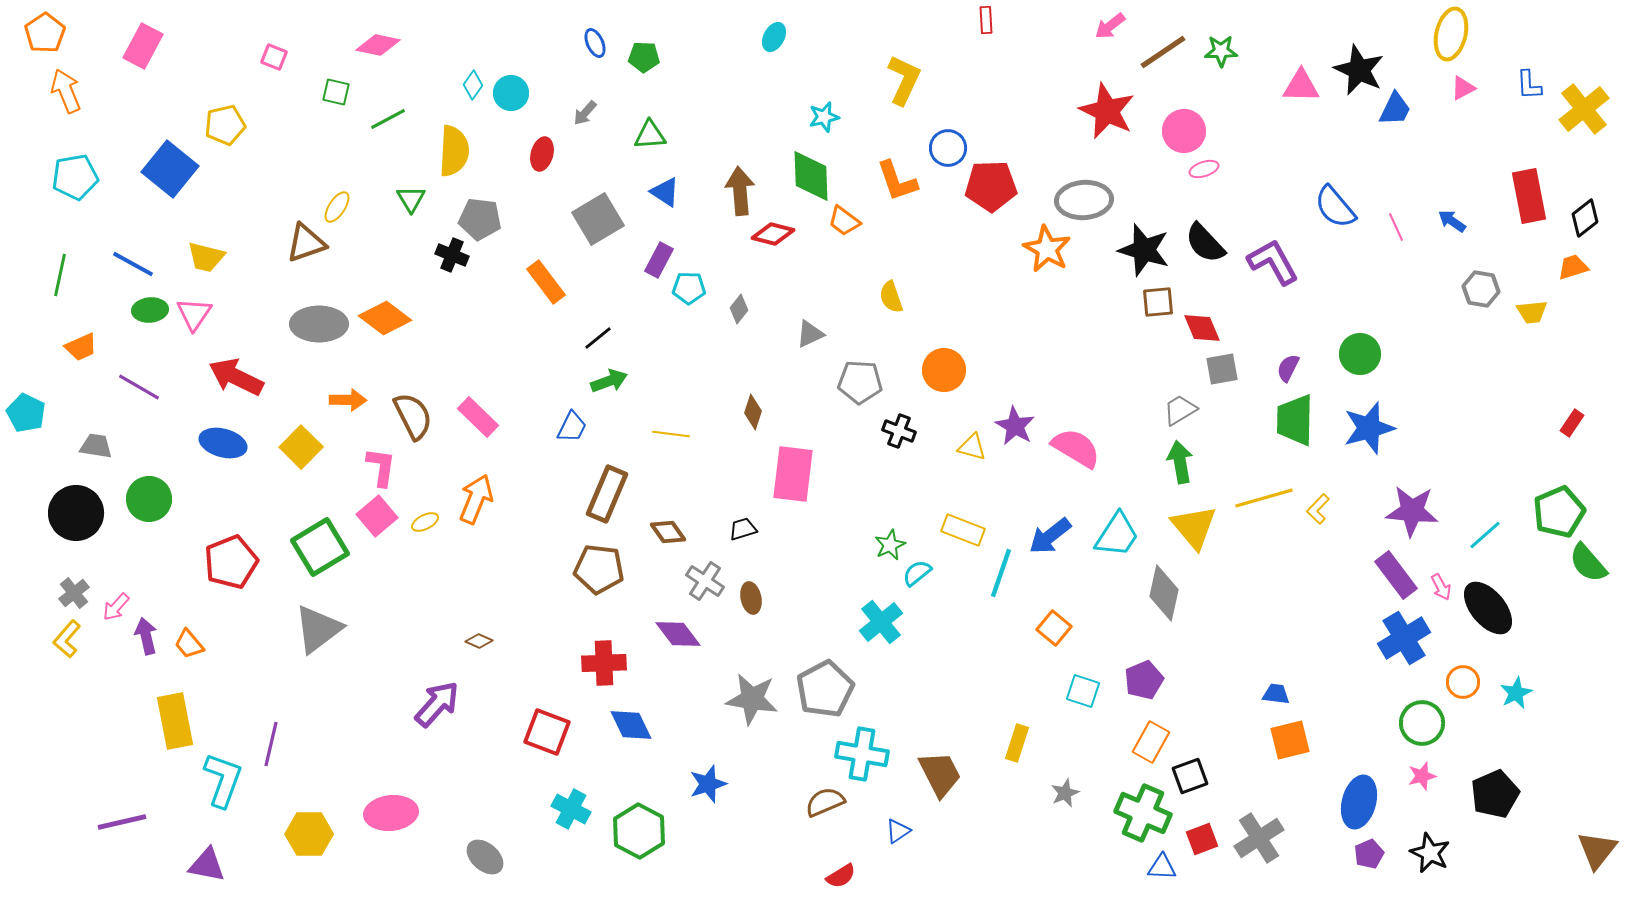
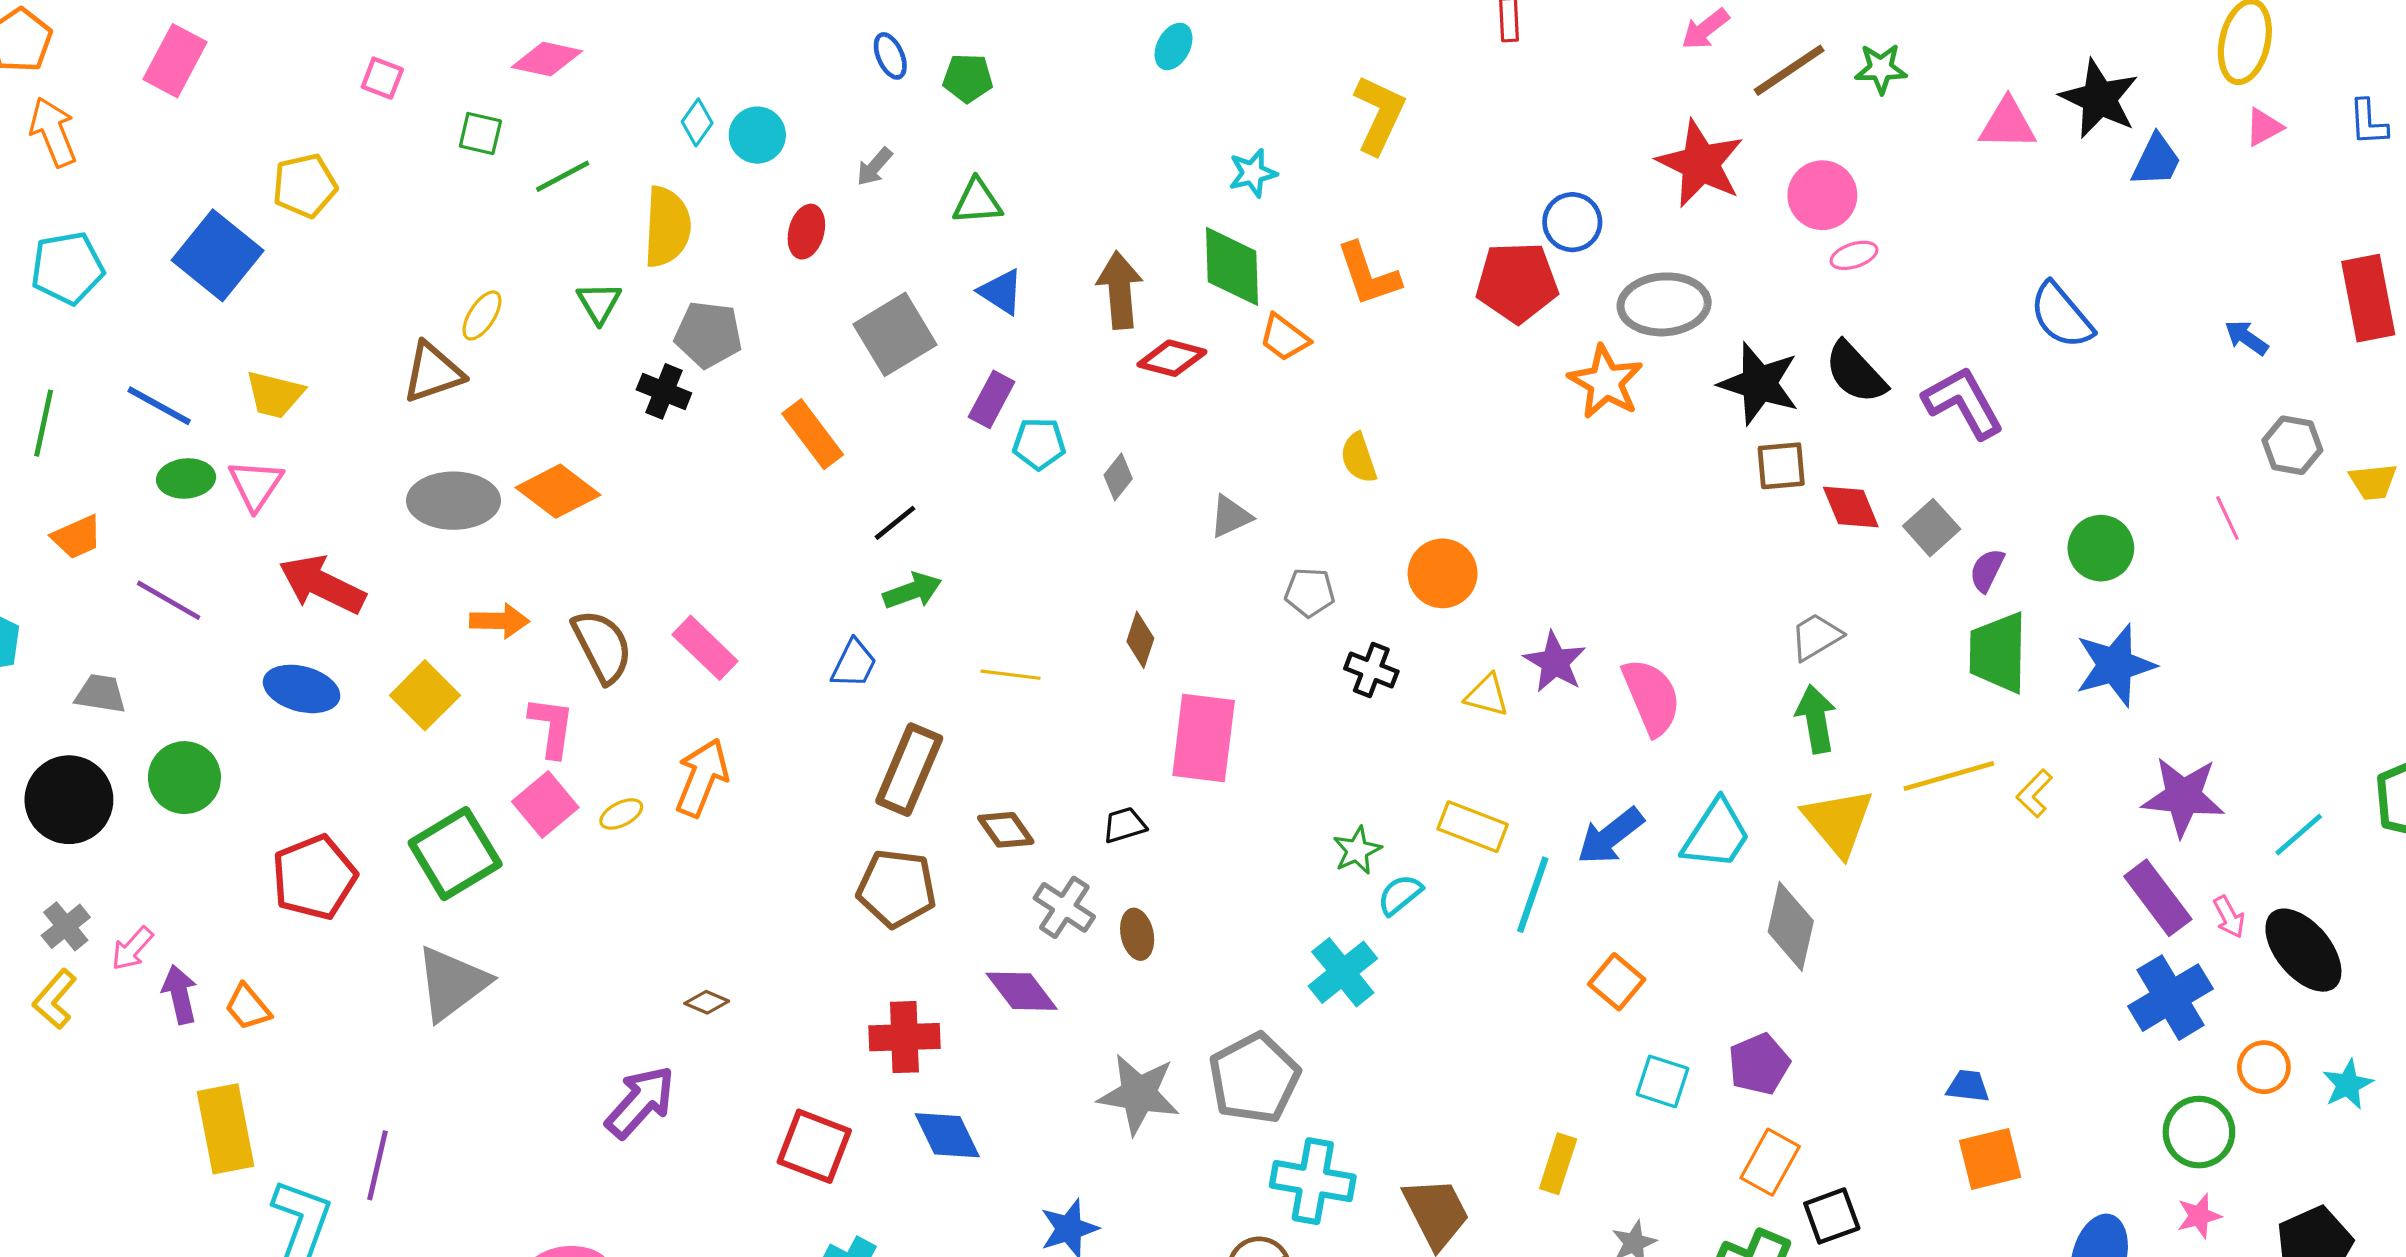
blue circle: (948, 148) -> (1572, 222), moved
pink line: (1396, 227) -> (2227, 518), moved
gray square: (1222, 369) -> (1932, 528), moved, turned -32
gray pentagon: (860, 382) -> (1310, 592), size x0.7
pink semicircle: (1076, 448) -> (1651, 697), turned 36

